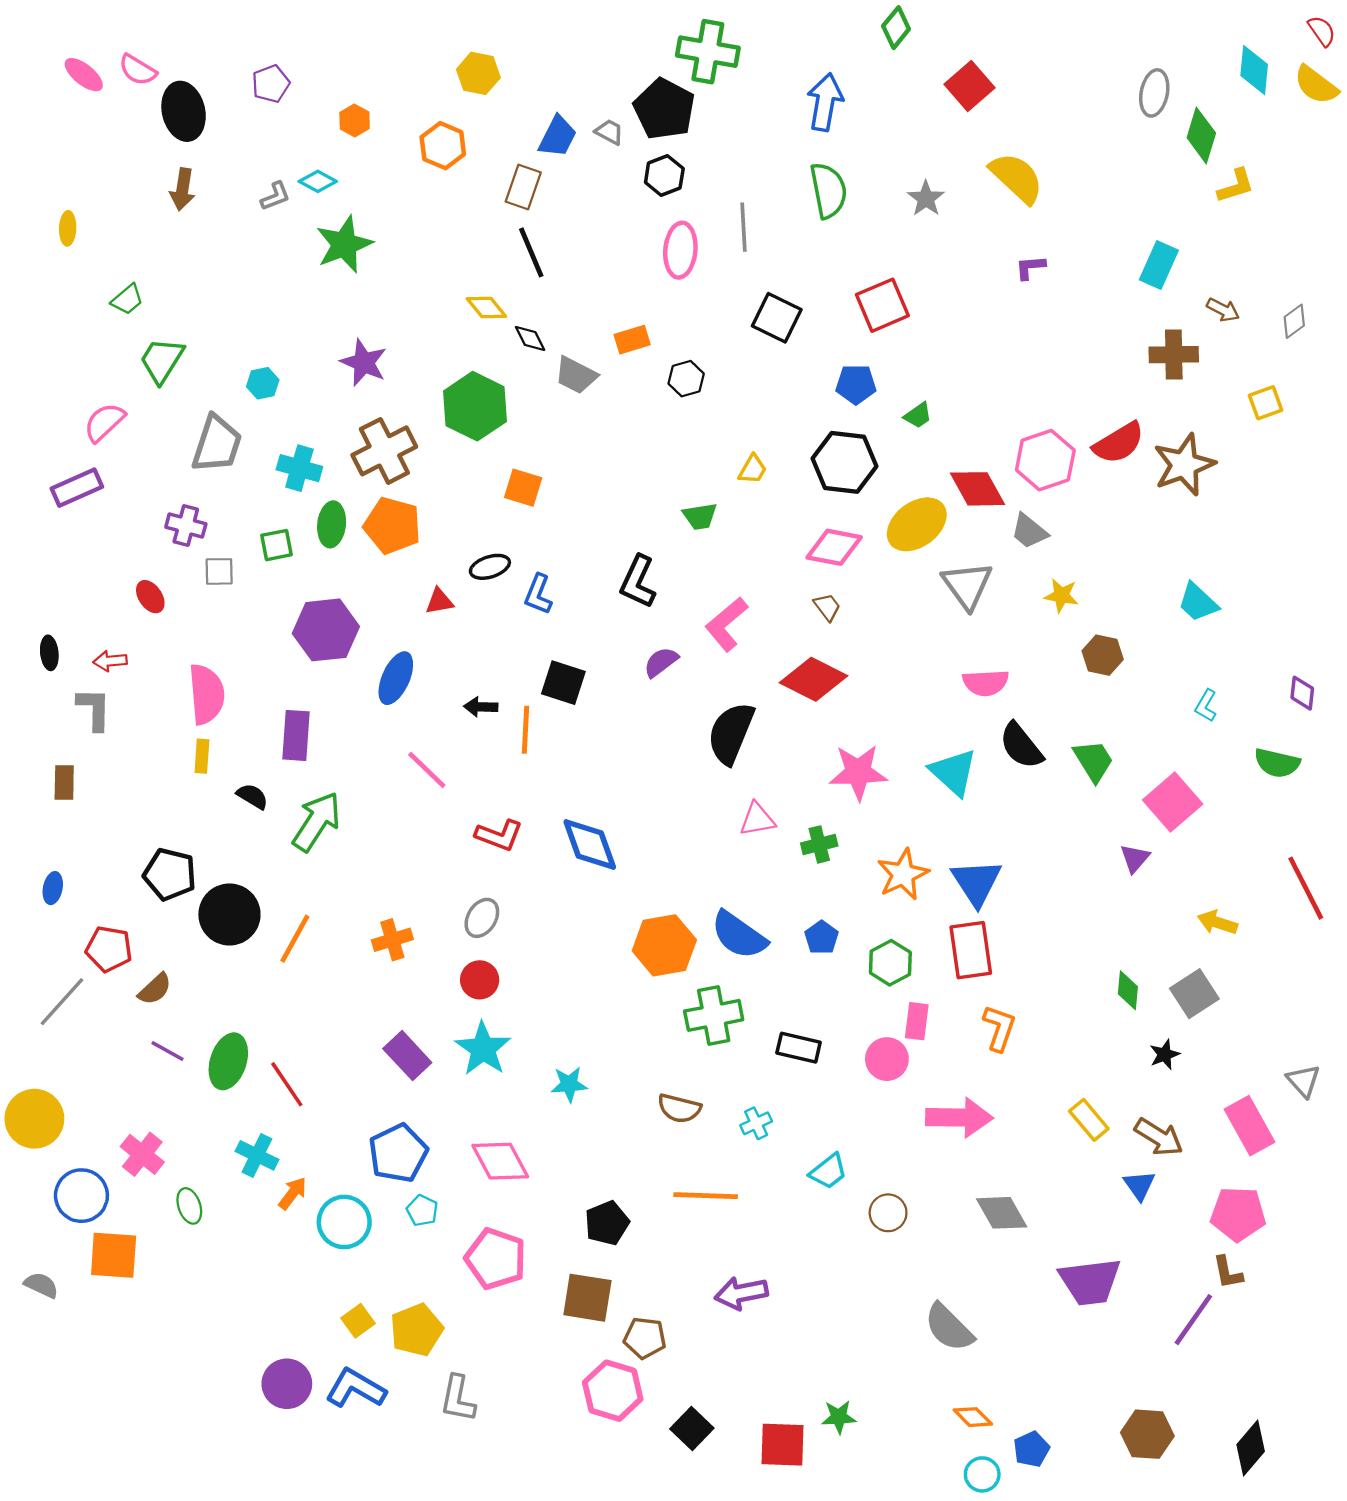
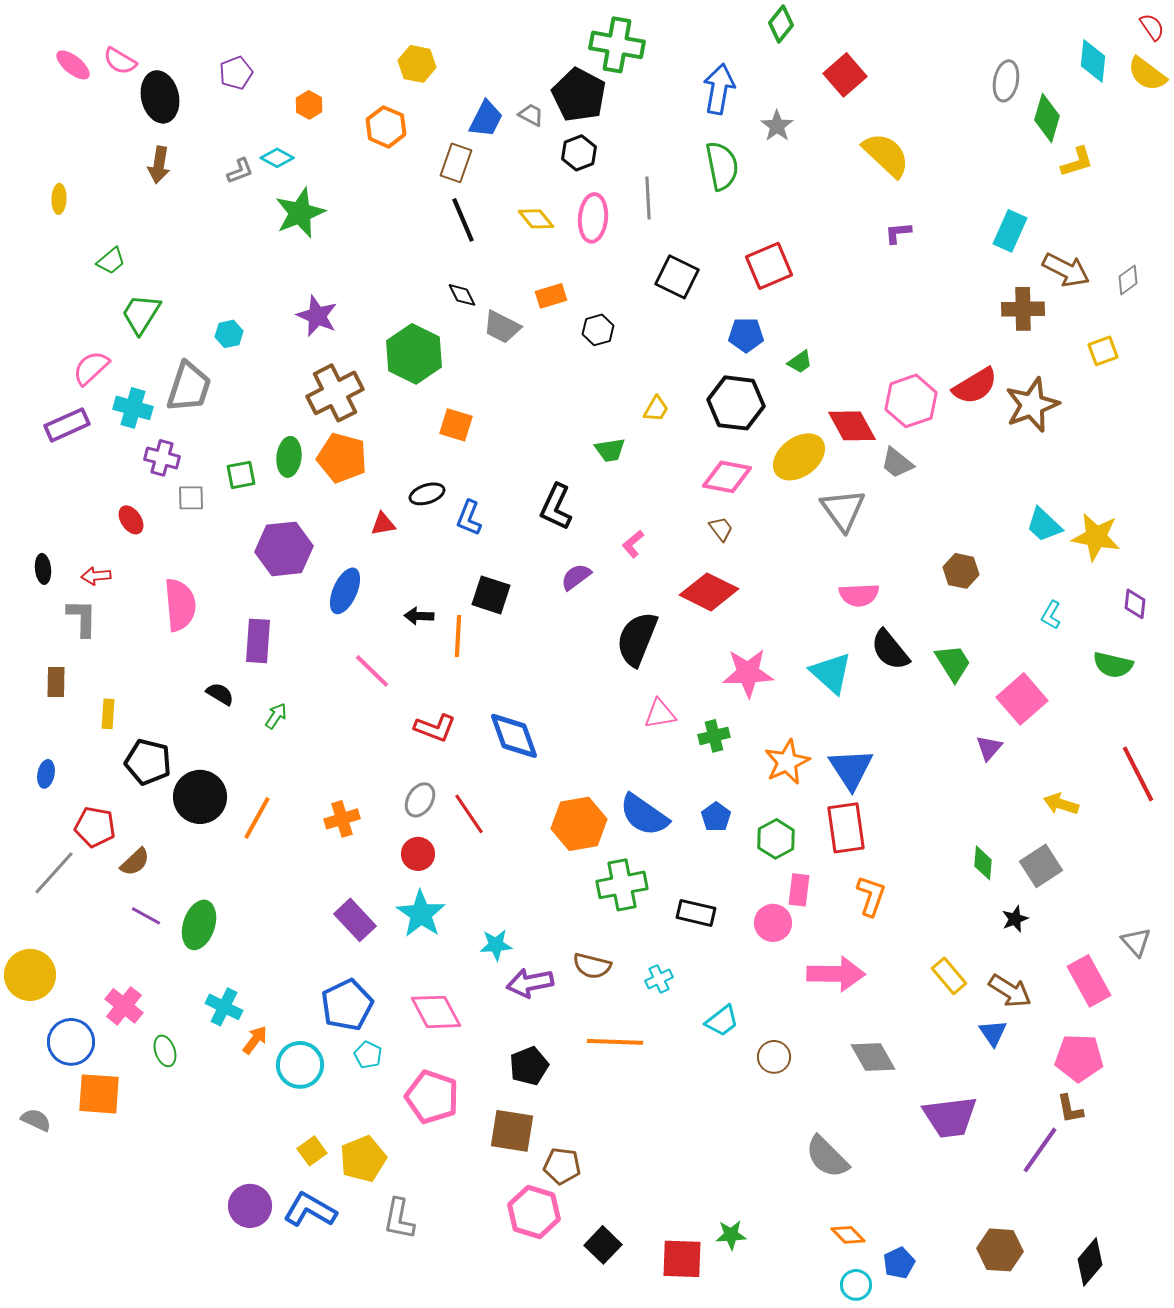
gray star: (926, 198) -> (777, 126), moved
yellow diamond: (486, 308) -> (536, 219), moved
brown arrow: (1223, 310) -> (1066, 270), size x1.6
cyan cross: (299, 468) -> (133, 408), moved
yellow star: (1061, 595) -> (1096, 537), moved, size x1.6
pink L-shape: (726, 624) -> (633, 544), size x0.6
yellow rectangle: (202, 756) -> (108, 714), moved
green arrow: (317, 822) -> (276, 716), size x0.5
red line: (287, 1084) -> (469, 814), moved
purple arrow: (741, 1293) -> (530, 983), moved

